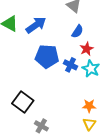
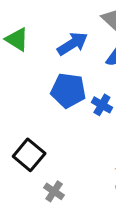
blue arrow: (36, 25) -> (73, 44), moved

